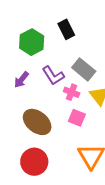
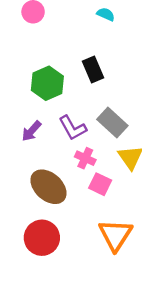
pink cross: (72, 92) -> (85, 158), moved

